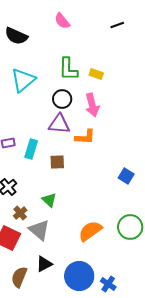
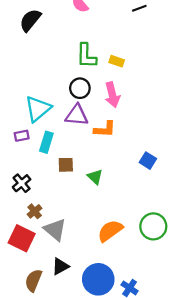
black semicircle: (16, 36) -> (30, 20), turned 105
cyan triangle: (23, 80) -> (38, 109), moved
brown square: (57, 162) -> (66, 165), moved
blue square: (126, 176) -> (148, 161), moved
green triangle: (49, 200) -> (95, 177), moved

